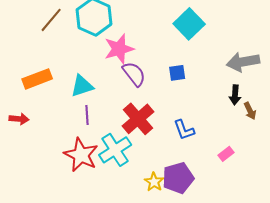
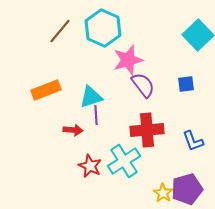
purple line: (87, 115) -> (96, 115), moved
red arrow: (19, 119) -> (73, 130), moved
red cross: (138, 119) -> (147, 130), turned 36
red star: (81, 155) -> (90, 166), size x0.7

